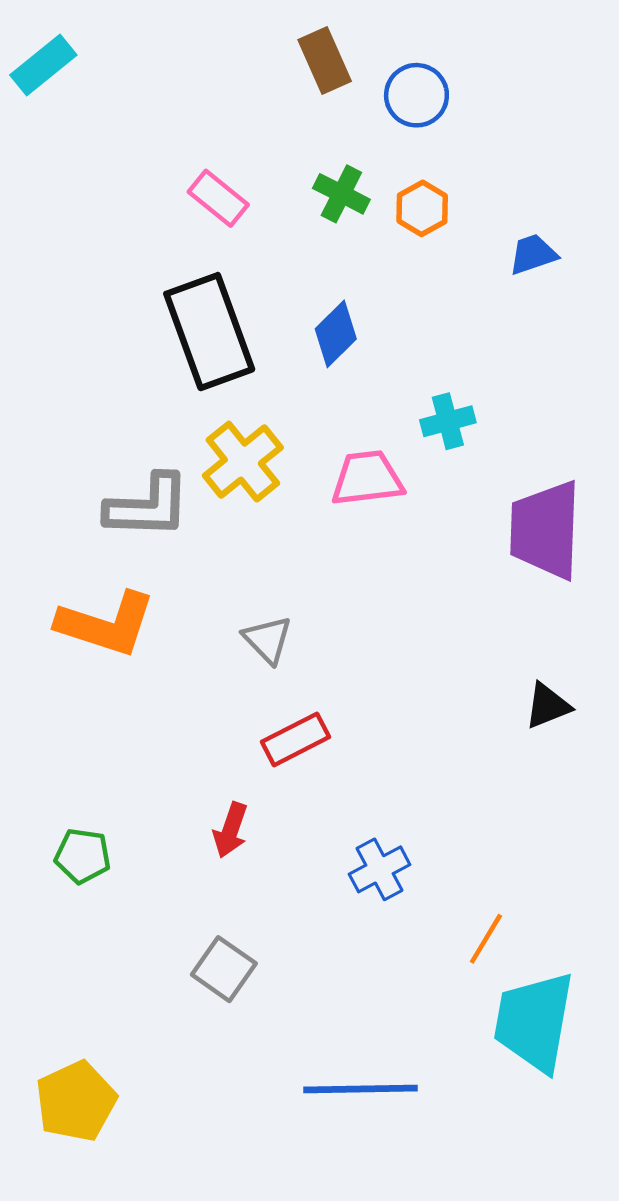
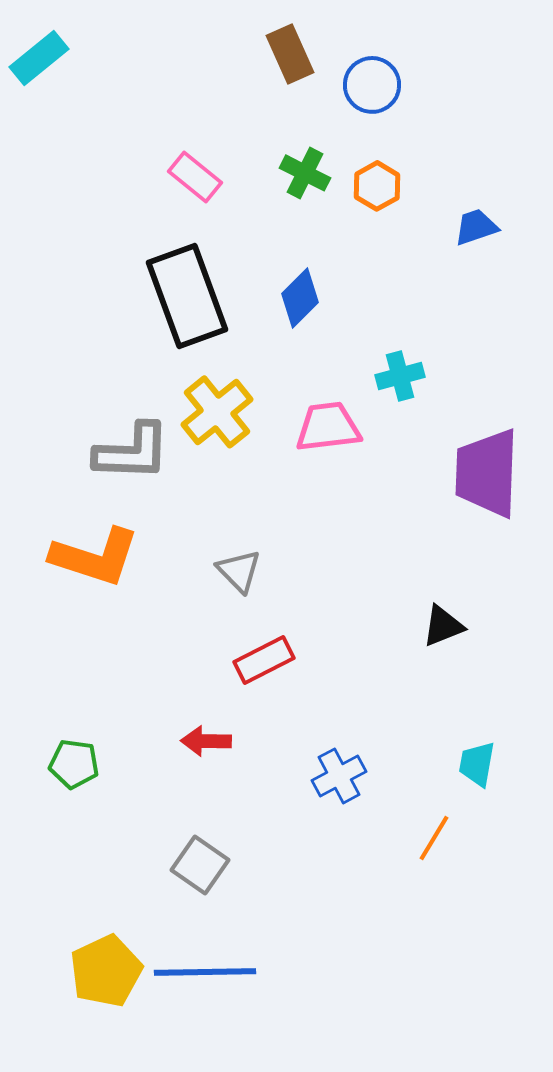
black triangle: (548, 706) -> (443, 626), moved
red arrow: (231, 830) -> (206, 741), turned 72
cyan trapezoid: (534, 1022) -> (477, 764), moved, size x0.5
blue line: (360, 1089) -> (205, 972), moved
yellow pentagon: (76, 1101) -> (106, 971), moved

